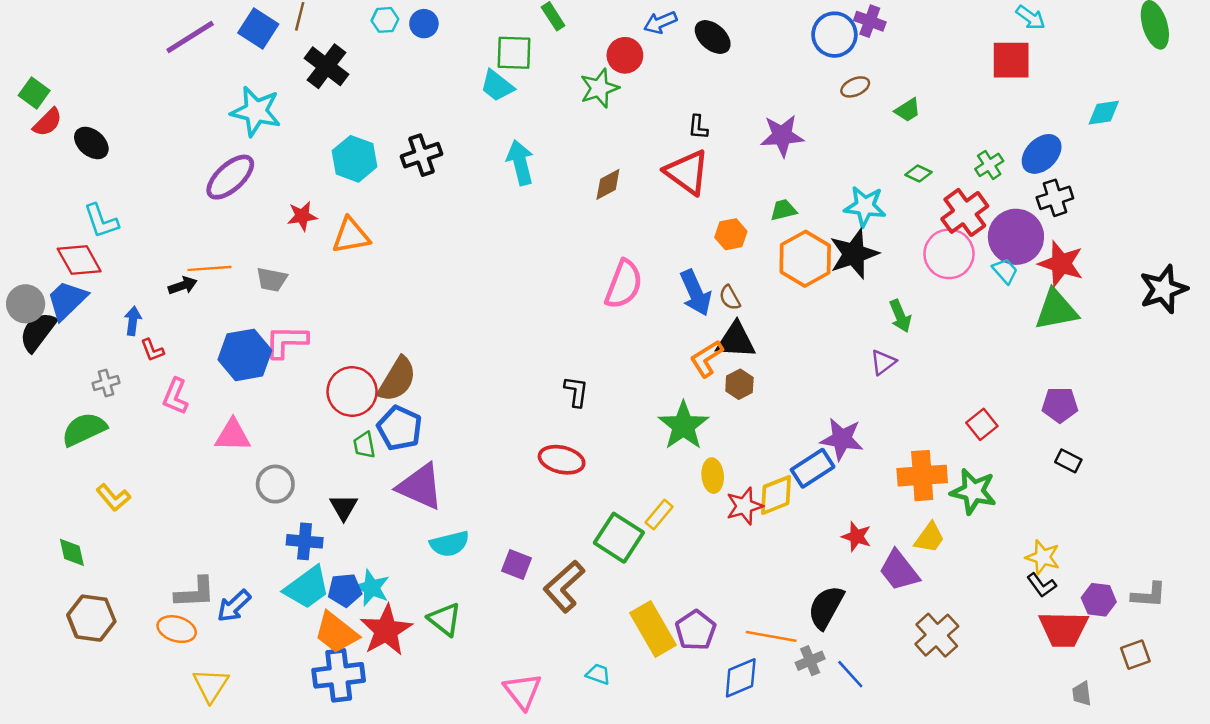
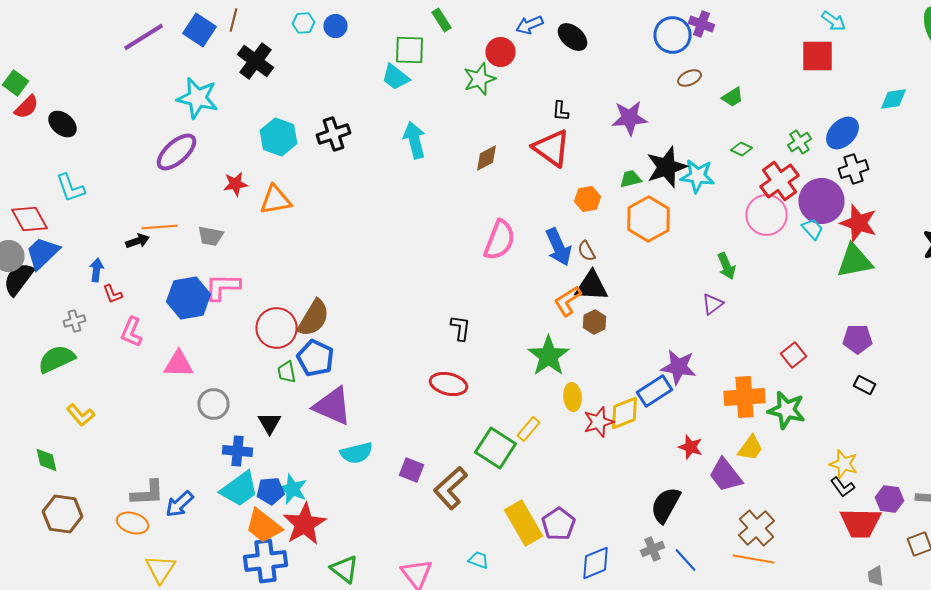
black star: (854, 254) -> (666, 167), moved
red diamond: (79, 260) -> (30, 219), moved
green triangle: (445, 619) -> (344, 569), moved
orange line: (771, 636) -> (754, 559), moved

